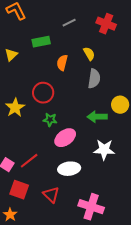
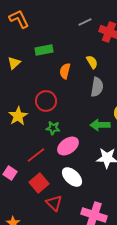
gray line: (69, 23) -> (85, 22), moved
red line: (29, 161) -> (36, 155), moved
white ellipse: (69, 169) -> (72, 177), turned 50
red square: (19, 190) -> (39, 183), moved, turned 30

